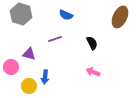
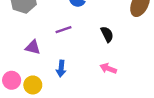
pink circle: (11, 67) -> (12, 80), moved
blue arrow: (45, 77) -> (61, 68), moved

